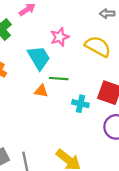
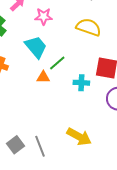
pink star: (60, 37) -> (44, 16), moved, turned 30
green line: (59, 79) -> (57, 63), turned -36

